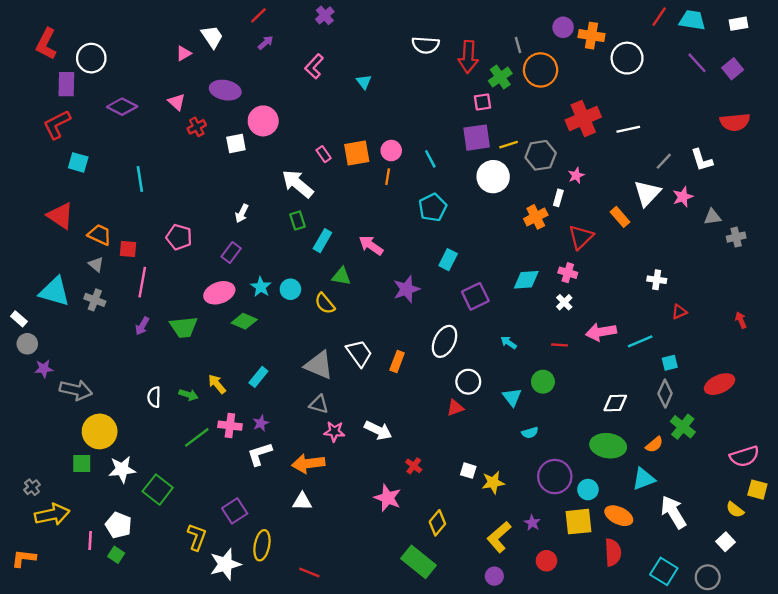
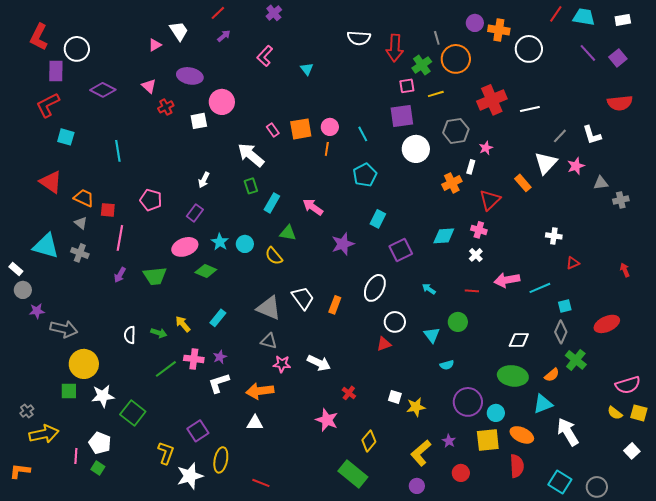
yellow line: (509, 145) -> (436, 94), moved
yellow semicircle: (735, 510) -> (615, 413), moved
white square: (725, 542) -> (632, 451), moved

